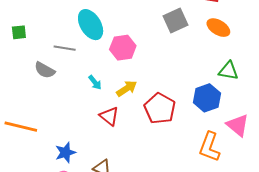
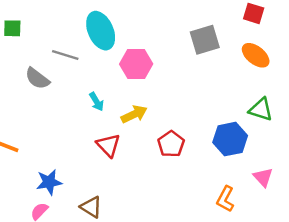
red pentagon: (160, 108) -> (171, 144), size x0.7
pink triangle: (238, 125) -> (263, 177), size x0.7
orange L-shape: (210, 147) -> (225, 199), size x0.7

